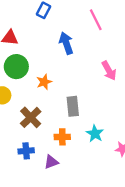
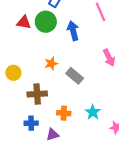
green circle: (16, 67) -> (46, 22), moved
gray rectangle: (73, 106) -> (75, 76), moved, turned -48
brown cross: (31, 117) -> (37, 94), turned 36

